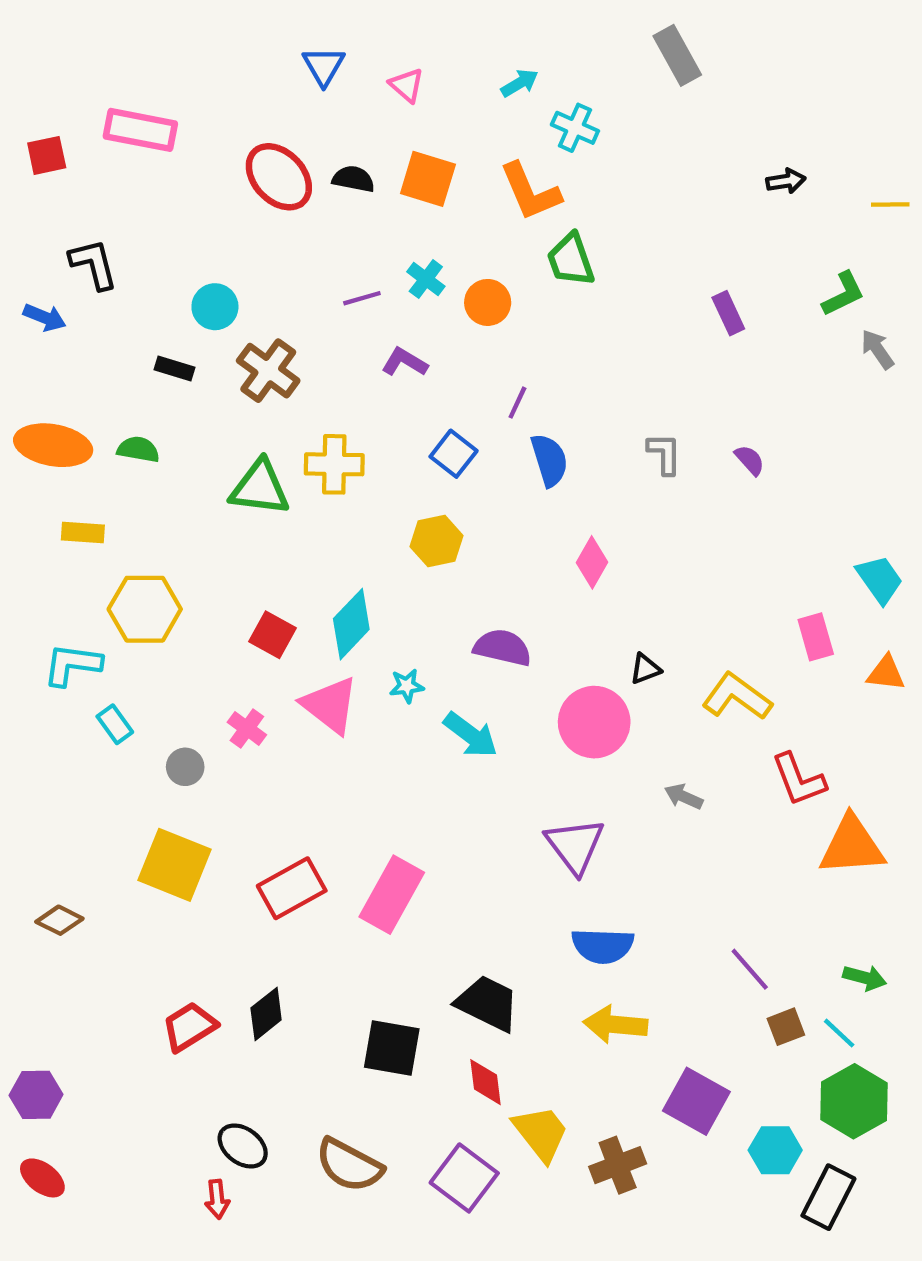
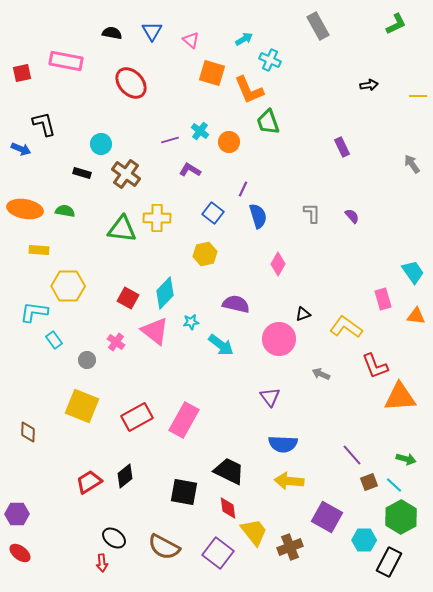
black semicircle: (353, 179) -> (112, 33), moved
orange square: (428, 179) -> (212, 73), moved
green L-shape: (843, 294) -> (396, 24), moved
purple triangle: (575, 846) -> (270, 397), size x0.7
brown diamond: (59, 920) -> (28, 432), turned 65

